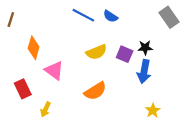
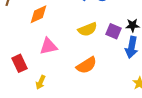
orange diamond: (34, 48) -> (39, 14), moved, turned 50
pink triangle: (54, 70) -> (49, 46), turned -48

